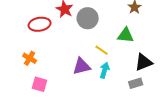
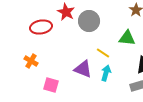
purple triangle: (82, 66) -> (83, 69), turned 36
pink square: (40, 84) -> (51, 85), moved

